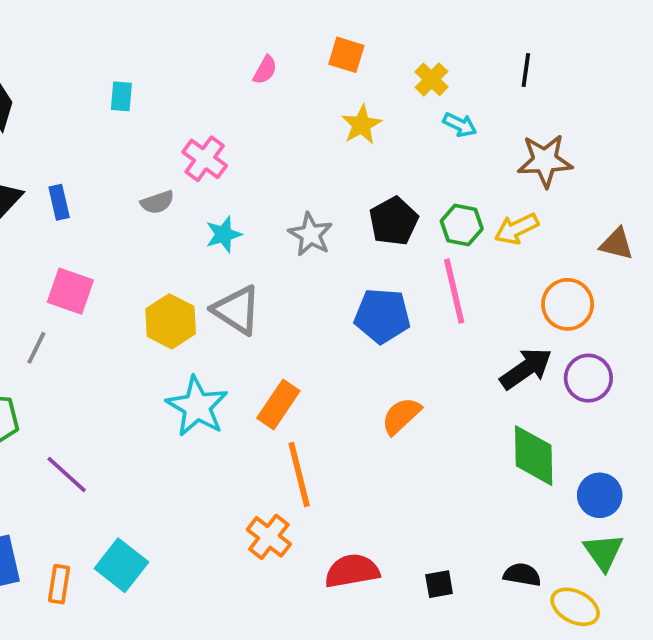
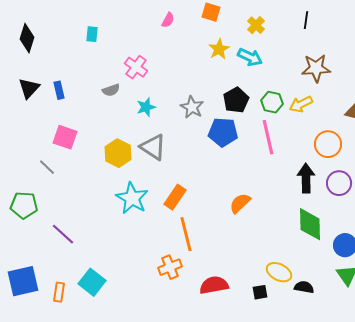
cyan arrow: (460, 125) -> (250, 57), moved, size x1.4
blue pentagon: (382, 316) -> (223, 132), moved
gray line: (36, 348) -> (47, 167), turned -72
black arrow: (526, 369) -> (306, 178), turned -56
orange cross: (269, 537) -> (170, 267), turned 30
yellow ellipse: (575, 607) -> (279, 272), moved

